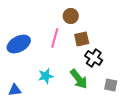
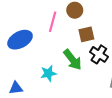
pink line: (55, 38) -> (53, 22), moved
green arrow: (79, 79) -> (73, 60), moved

